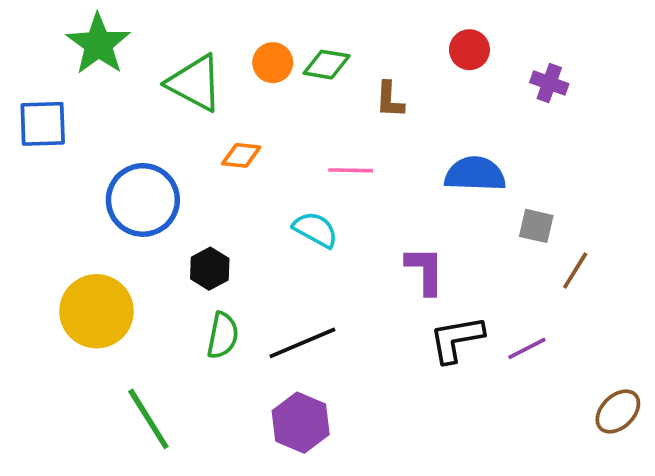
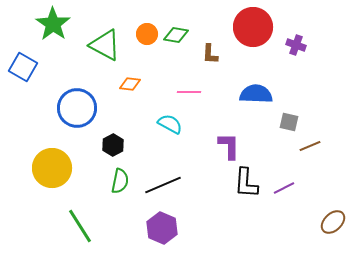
red circle: (469, 50) -> (253, 27), size x1.8
blue square: (43, 124) -> (23, 67), turned 32
brown line: (575, 270) -> (310, 146), turned 35
black L-shape: (456, 339) -> (246, 183), turned -76

